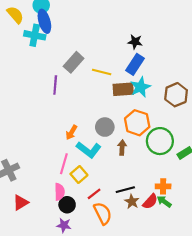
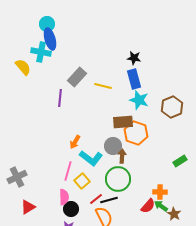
yellow semicircle: (15, 15) -> (23, 67), moved
blue rectangle: (135, 64) -> (134, 79), turned -48
cyan star: (140, 87) -> (139, 100), turned -30
brown rectangle: (123, 89) -> (123, 122), moved
gray circle: (105, 127) -> (113, 146), moved
green circle: (160, 141) -> (118, 179), moved
black line: (125, 190) -> (109, 200), moved
brown star: (132, 201) -> (174, 214), moved

